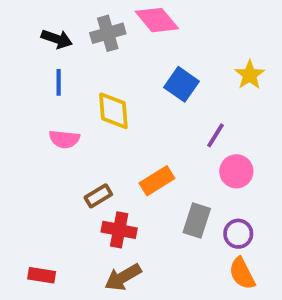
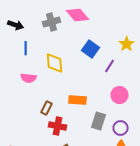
black arrow: (57, 39) -> (16, 25), moved
purple line: (216, 135) -> (110, 66), moved
orange rectangle: (157, 181) -> (78, 100), turned 36
brown rectangle: (98, 196) -> (46, 108), turned -32

